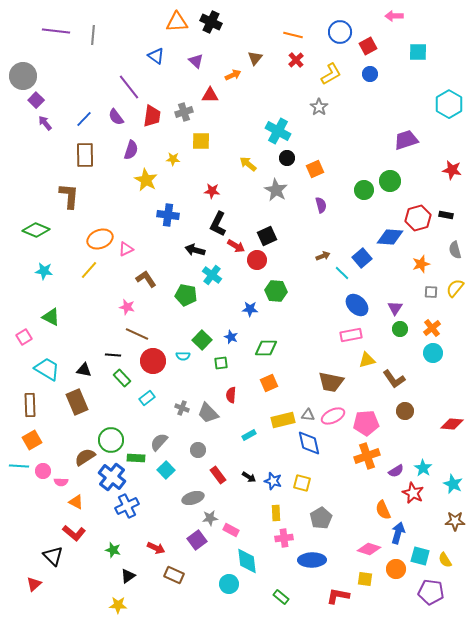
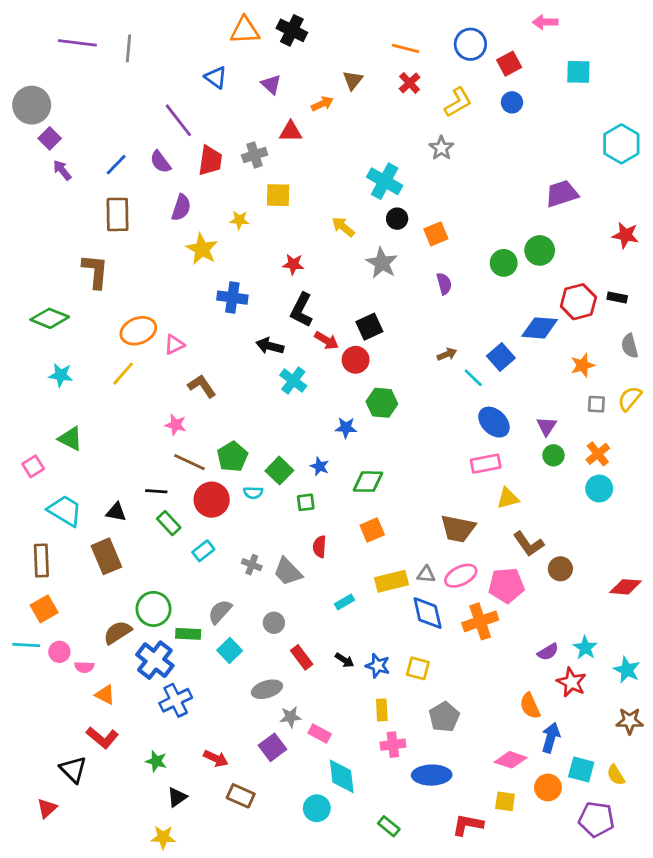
green pentagon: (186, 295) -> (232, 457), moved, turned 30
brown L-shape: (394, 379) -> (529, 544), moved
orange cross: (367, 456) -> (480, 621), moved

